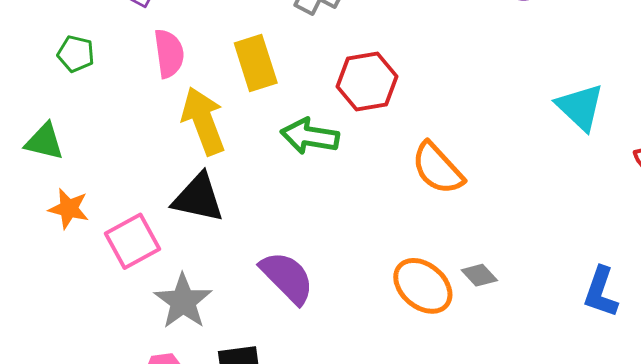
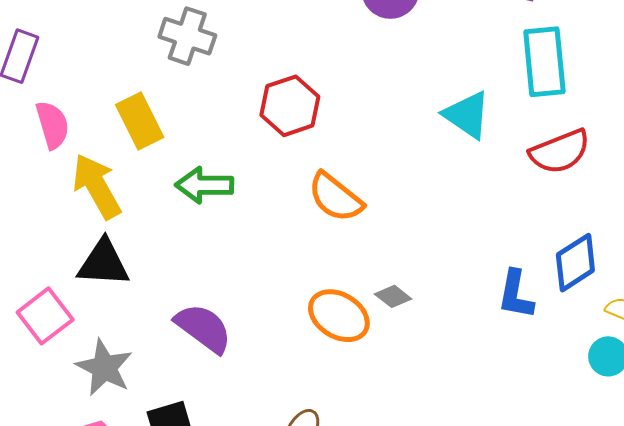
red hexagon: (367, 81) -> (290, 106), moved

